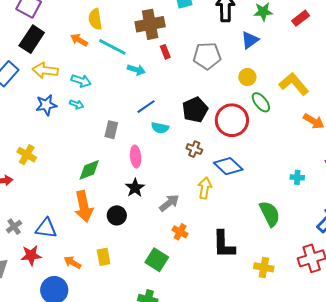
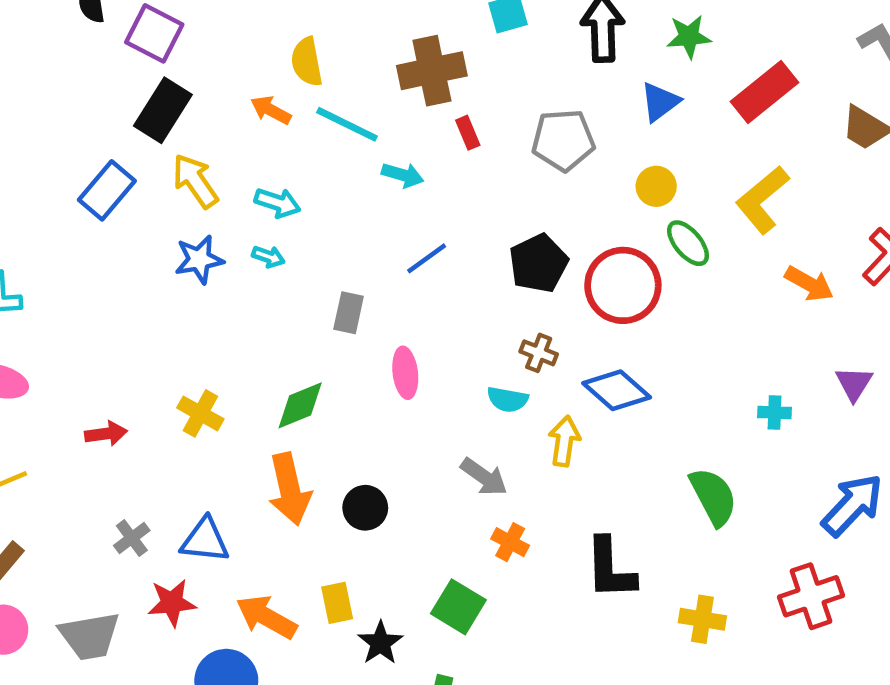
red rectangle: (301, 18) -> (764, 92), moved, size x1.6
yellow arrow: (45, 70) -> (195, 181), turned 50
yellow L-shape: (294, 84) -> (762, 200), turned -88
cyan semicircle: (160, 128) -> (508, 399), moved
yellow cross: (27, 155) -> (200, 413), moved
black star: (135, 188) -> (380, 643), moved
gray arrow: (169, 203) -> (484, 477), turned 75
orange arrow: (72, 262) -> (266, 617), size x1.5

